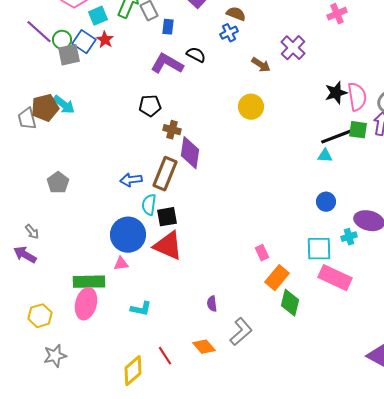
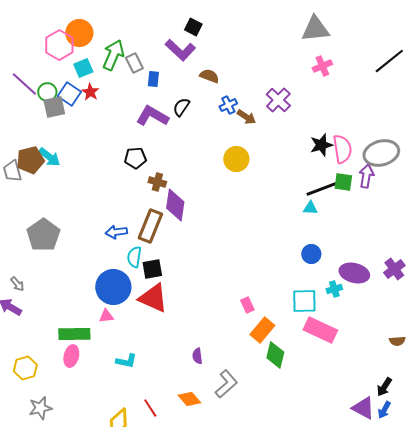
brown semicircle: (236, 14) -> (209, 76), moved
blue cross: (229, 33) -> (228, 105), moved
black semicircle: (196, 55) -> (181, 107), turned -84
gray pentagon: (58, 183) -> (43, 235), size x1.5
pink ellipse: (86, 304) -> (71, 356), size x0.7

